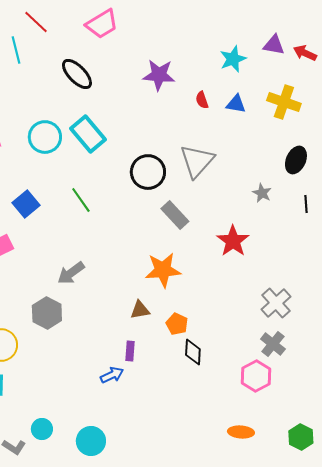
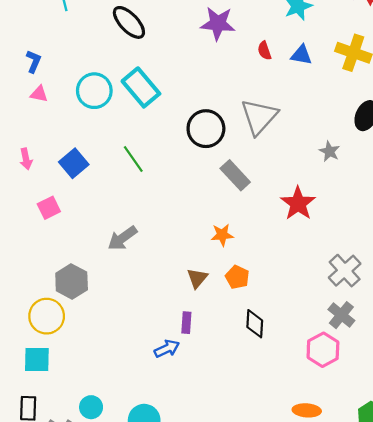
orange star: (163, 270) -> (222, 235), size x0.6
brown triangle: (140, 310) -> (197, 278), turned -40
gray hexagon: (47, 313) -> (72, 281), moved
orange pentagon: (177, 324) -> (237, 277), moved

